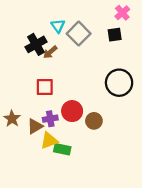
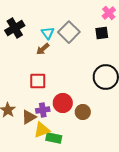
cyan triangle: (58, 26) -> (48, 33), moved
black cross: (36, 44) -> (15, 28), moved

